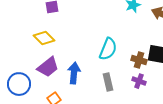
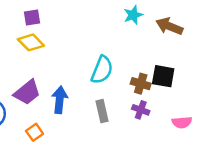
yellow diamond: (44, 38) -> (31, 42), moved

